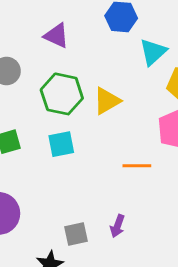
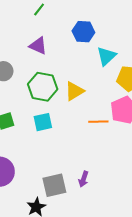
orange line: (137, 166) -> (98, 122), moved
gray square: (76, 234) -> (54, 185), size x1.4

